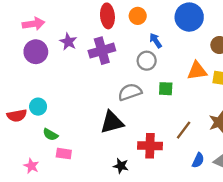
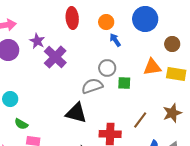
orange circle: (138, 16) -> (106, 22), moved
purple cross: (102, 51) -> (55, 57), moved, turned -30
gray circle: (147, 61) -> (107, 68), moved
black triangle: (112, 122) -> (76, 113), turned 30

